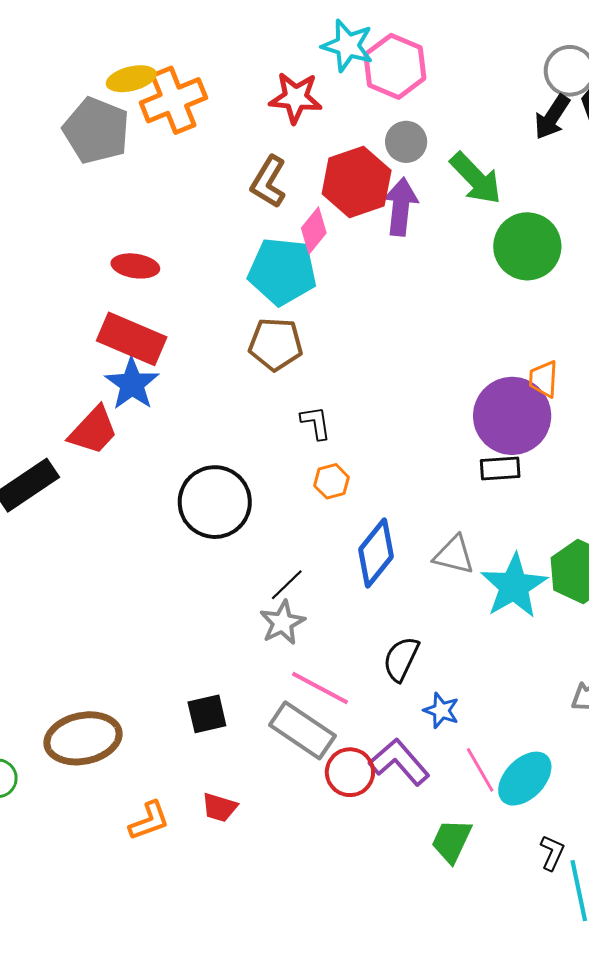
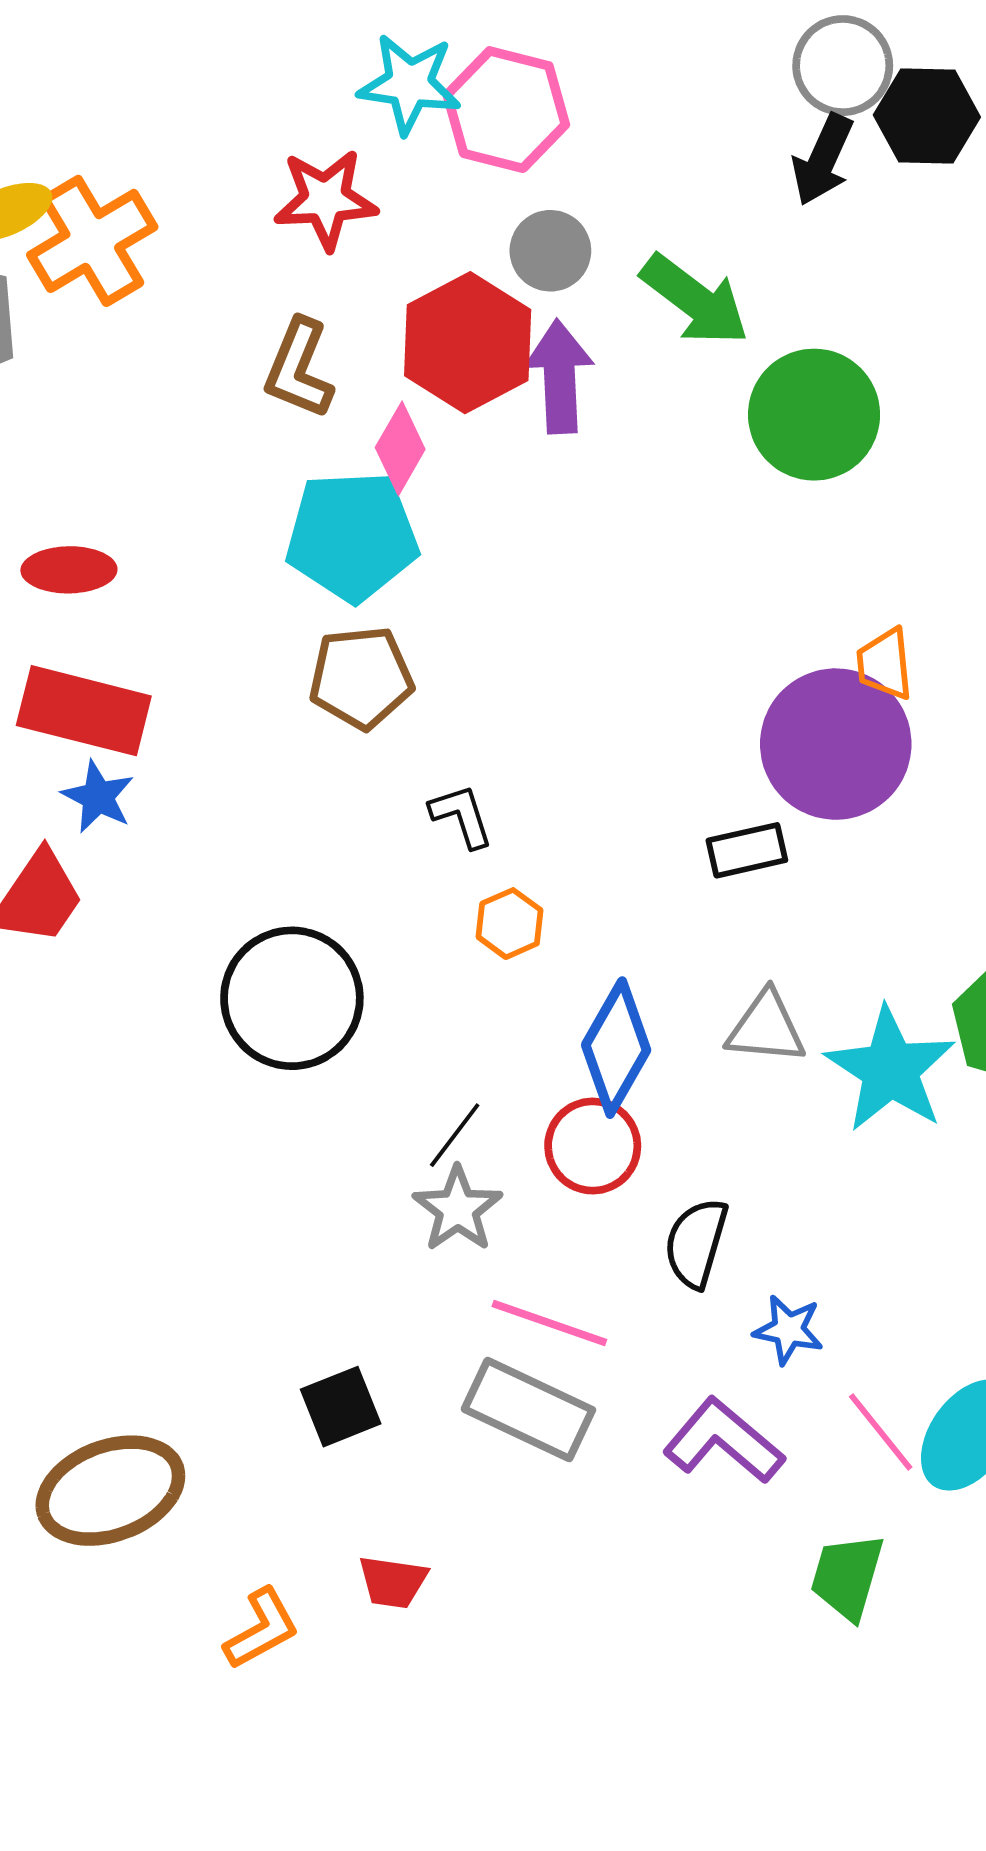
blue star: (132, 384) -> (98, 797), size x0.7
black rectangle: (500, 468) -> (747, 850), moved
red circle: (350, 772) -> (593, 1146), moved

